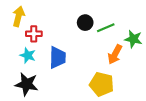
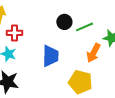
blue trapezoid: (57, 57) -> (50, 56), moved

